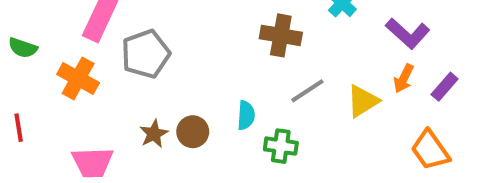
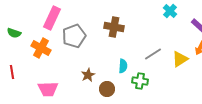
brown cross: (281, 35) -> (114, 27), moved
brown circle: (193, 132) -> (107, 89), moved
brown star: (154, 134) -> (88, 75), moved

